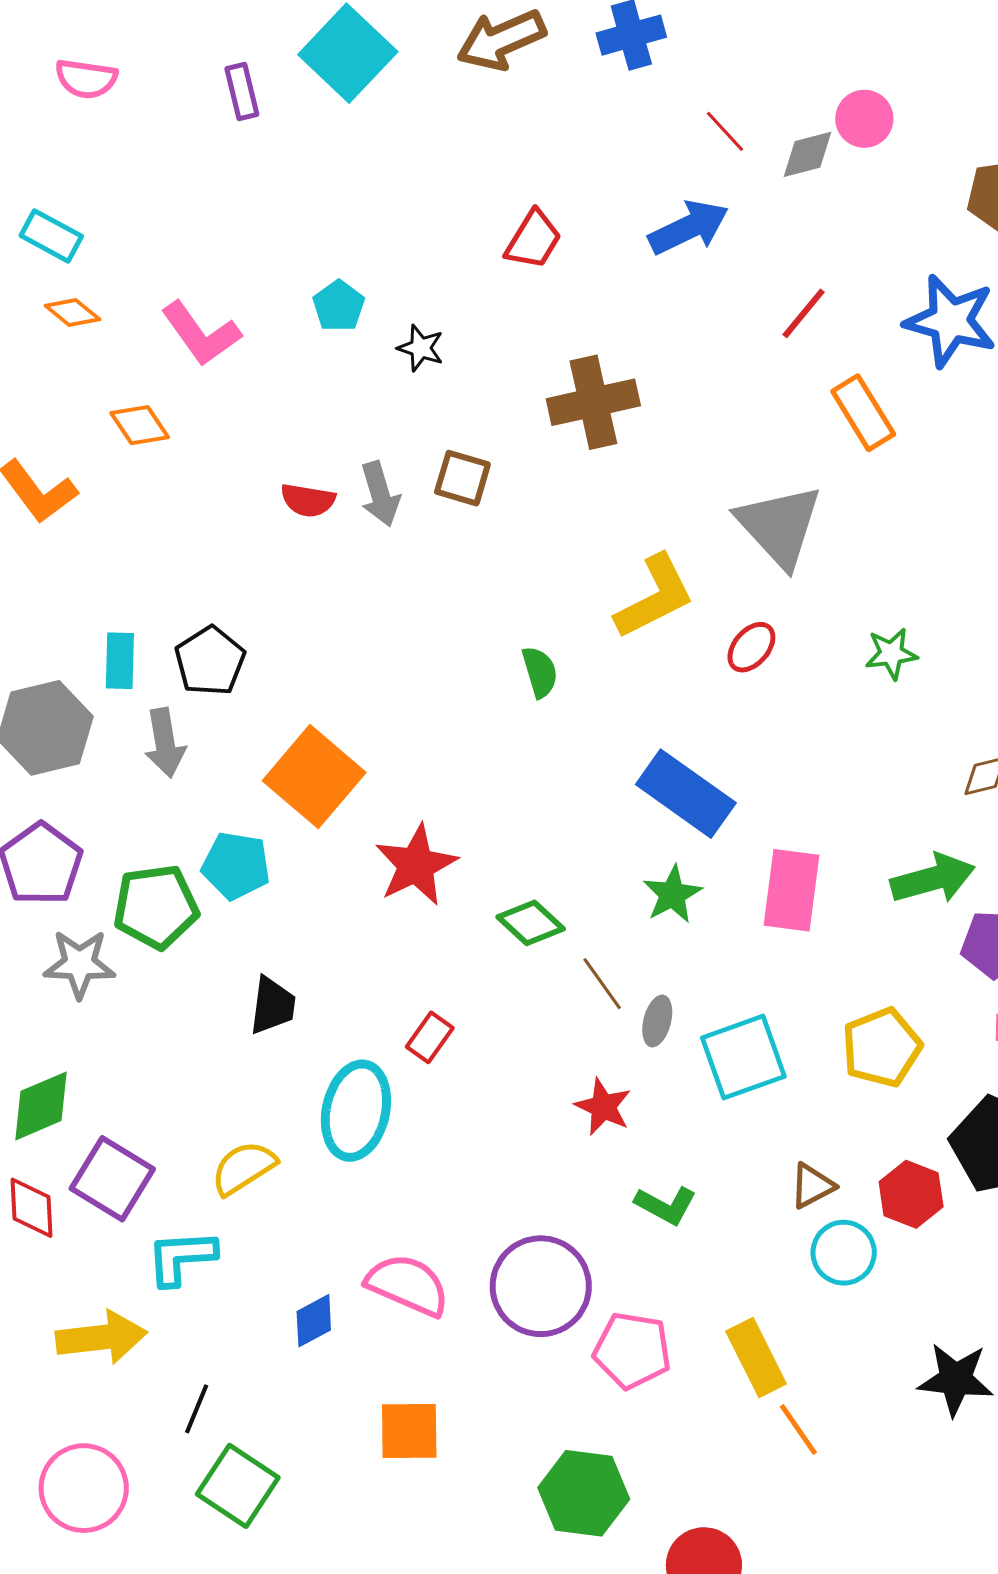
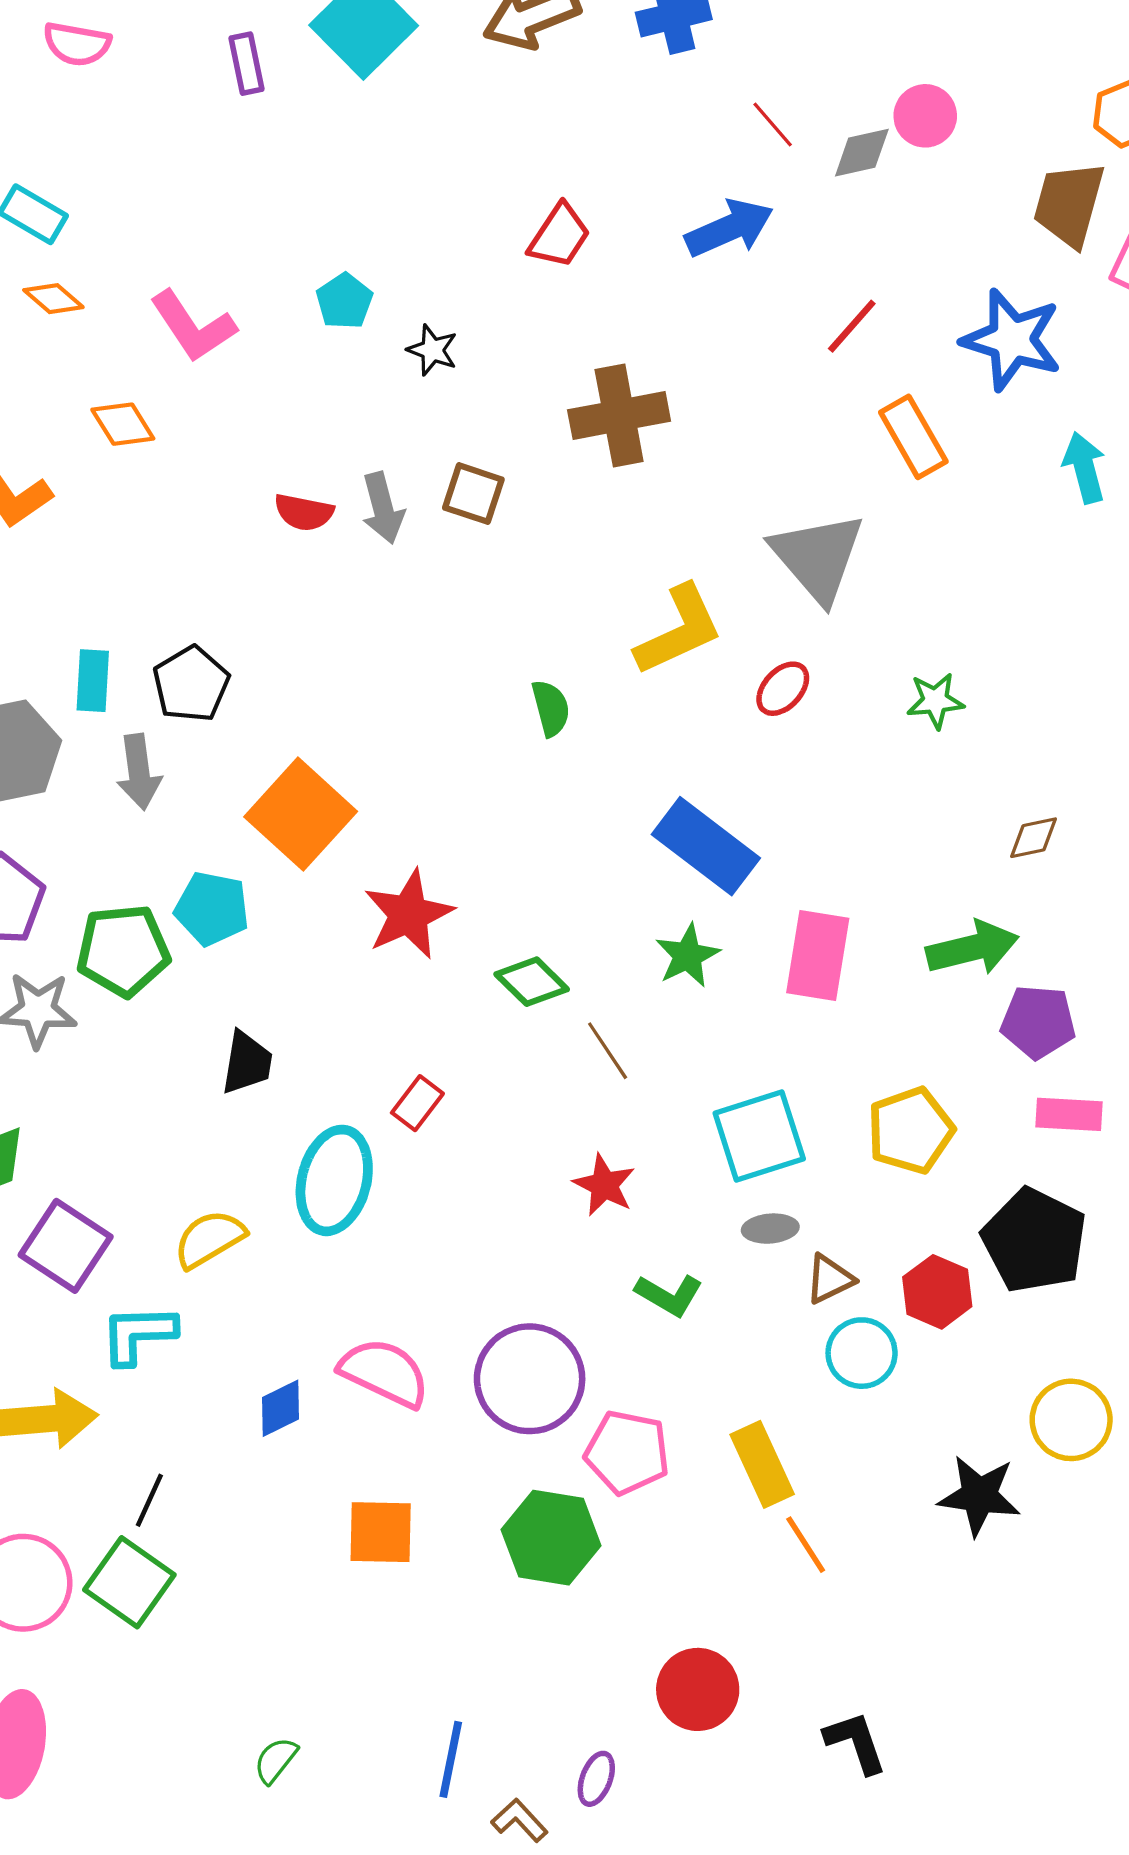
gray ellipse: (657, 1021) -> (770, 1229), moved, turned 69
green square: (238, 1486) -> (129, 1582), moved
green hexagon: (584, 1493) -> (551, 1538), moved

